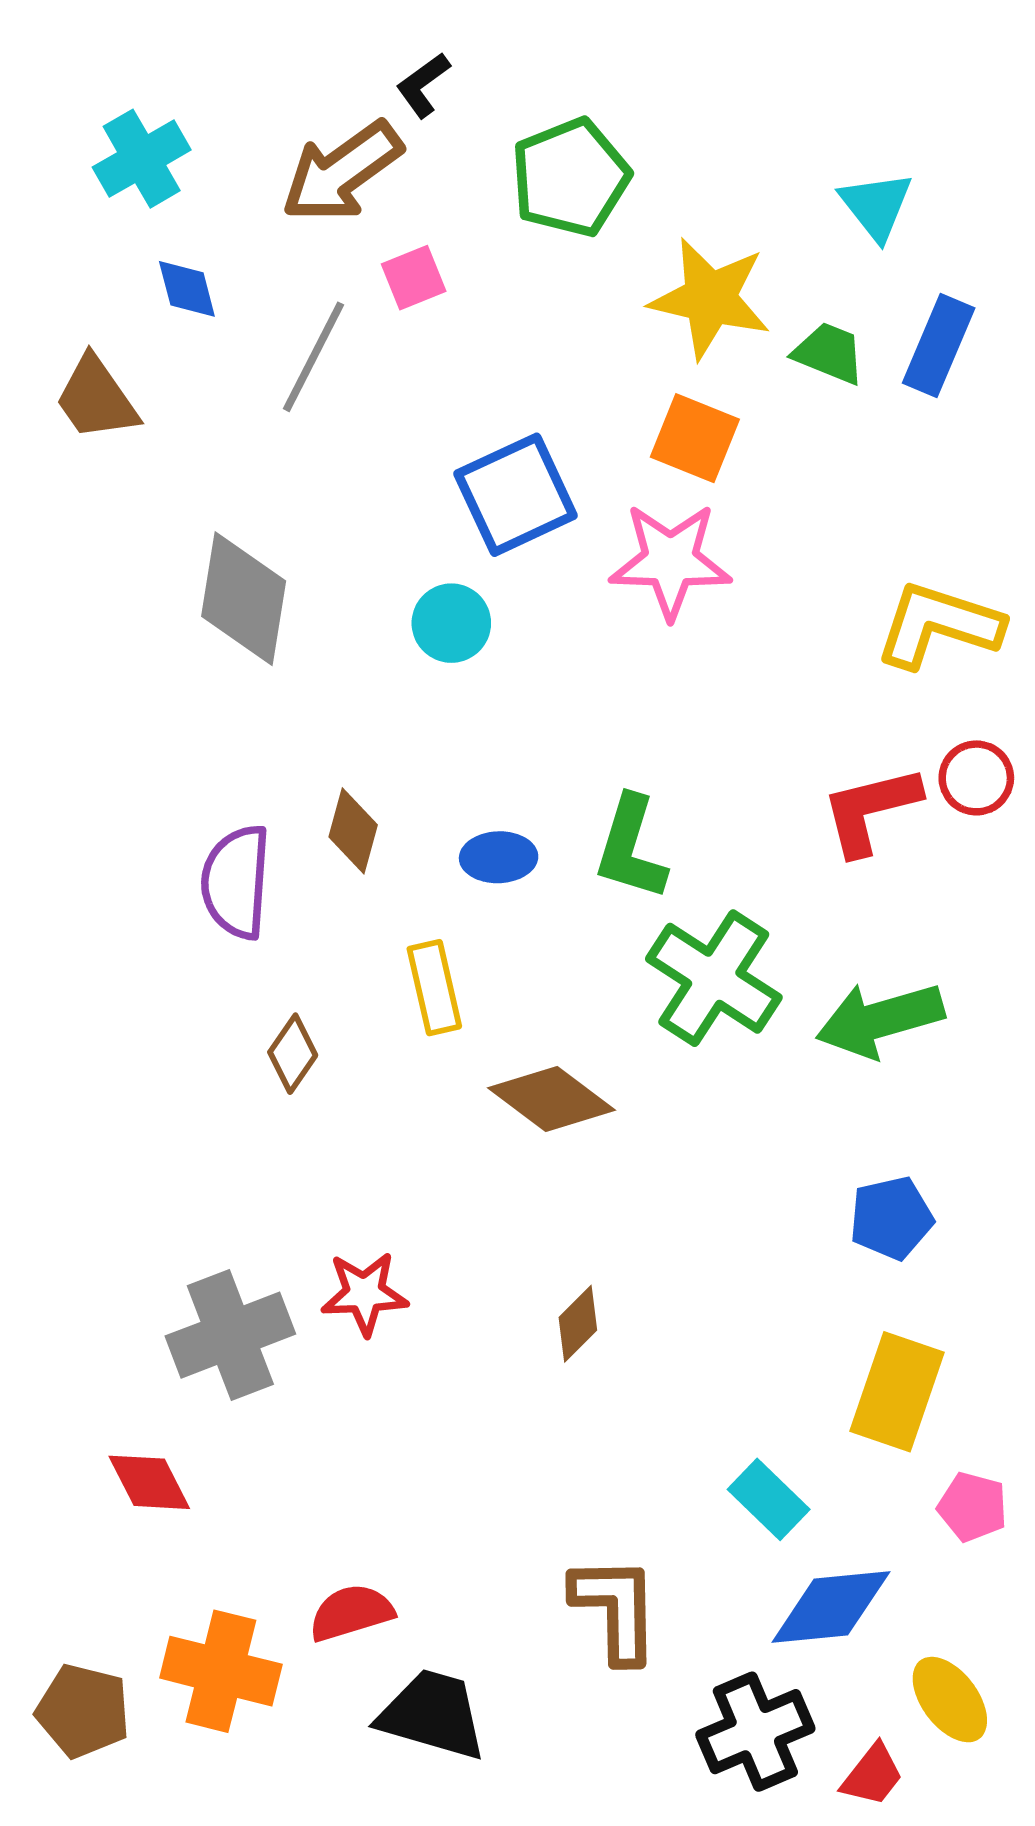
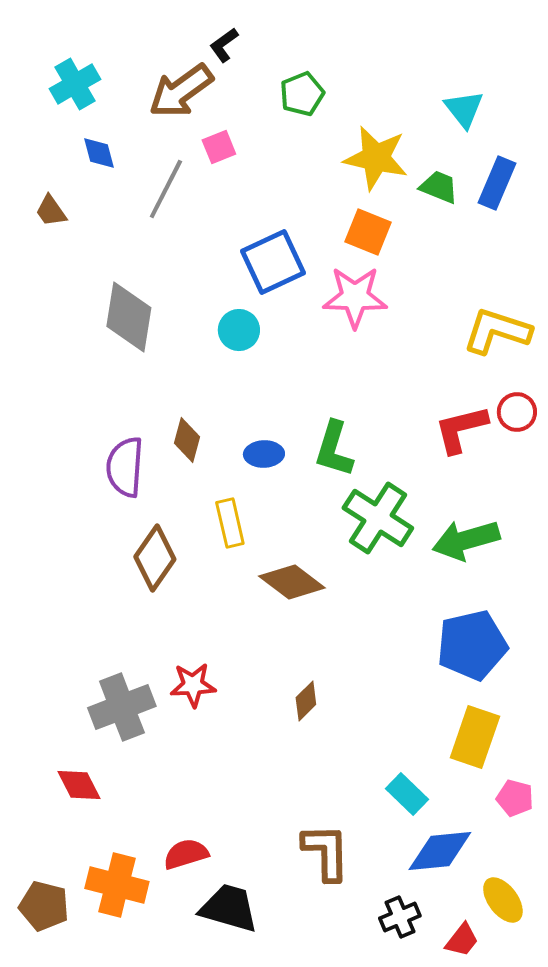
green pentagon: (570, 177) -> (302, 94), size x0.7
brown trapezoid: (96, 398) -> (51, 211), size x0.7
brown diamond: (293, 1054) -> (155, 558), size x1.6
blue pentagon: (891, 1218) -> (472, 645), size x1.6
black cross: (755, 1732) -> (400, 917), size x0.7

